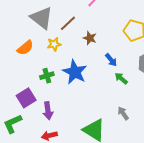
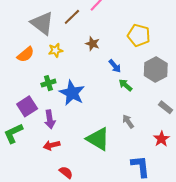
brown line: (68, 23) -> (72, 17), moved
blue star: (75, 72) -> (72, 93), moved

